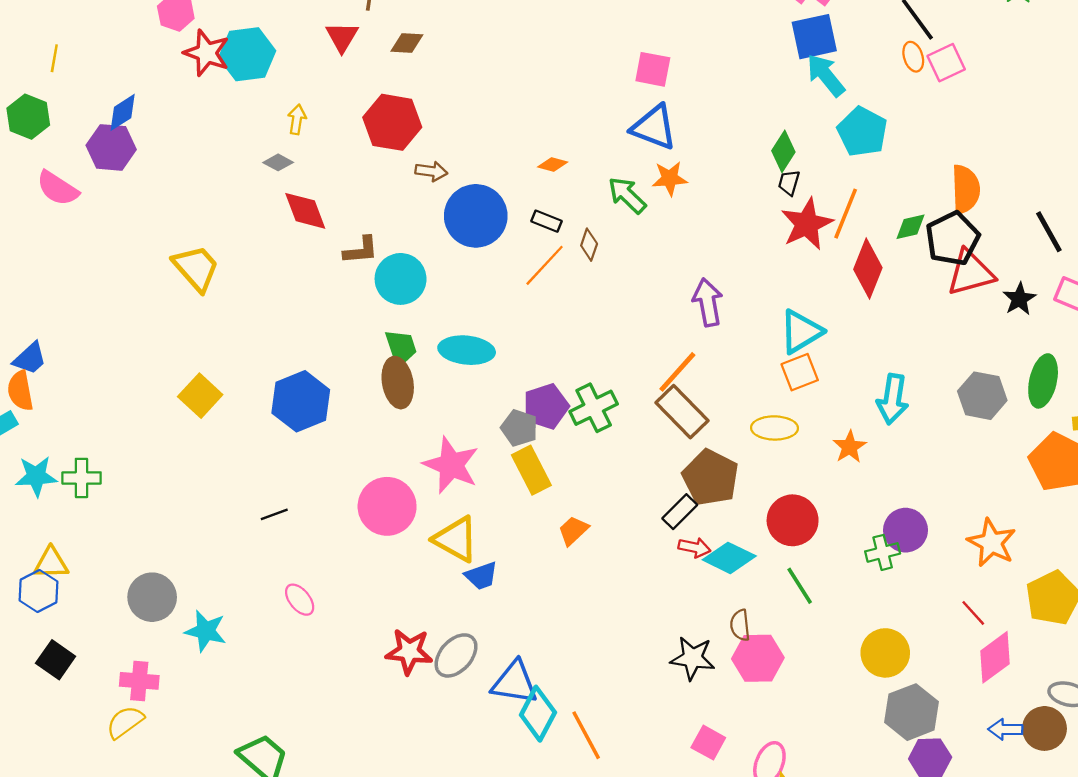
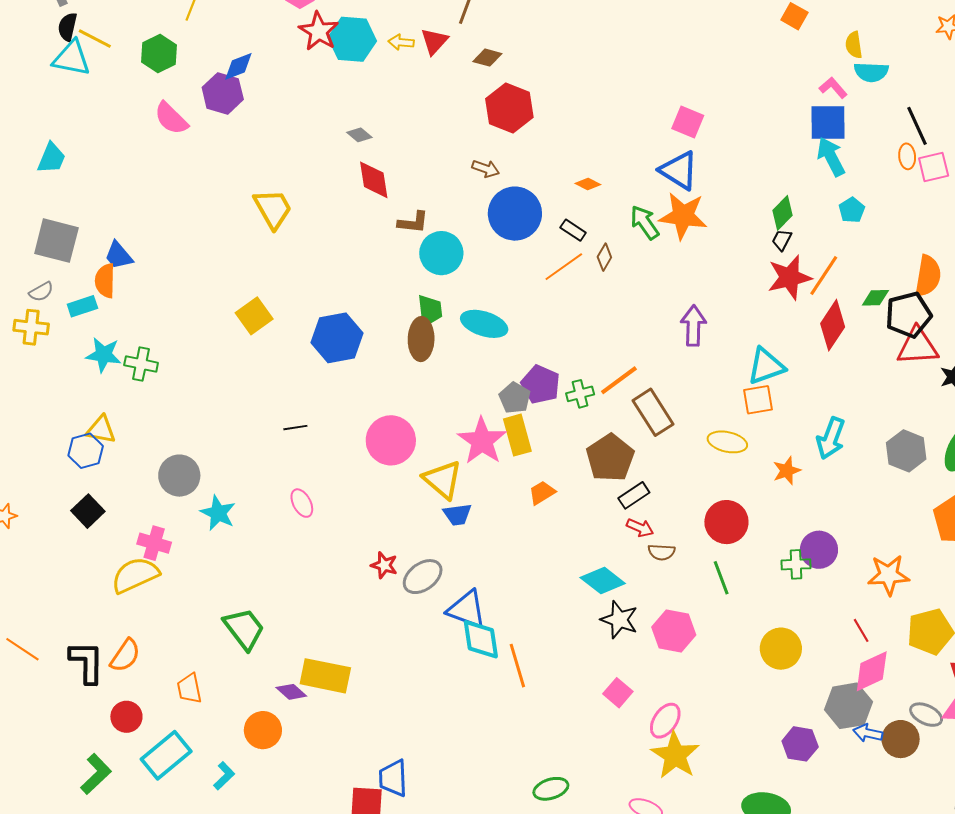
yellow arrow: (297, 119) -> (401, 42), moved, turned -105
red hexagon: (392, 122) -> (509, 108), moved
cyan pentagon: (862, 132) -> (852, 210), size x0.6
orange star: (670, 178) -> (683, 216), size x1.6
blue trapezoid: (30, 358) -> (119, 255), turned 80
orange line: (677, 372) -> (619, 380), moved
purple pentagon: (546, 406) -> (541, 384), turned 30
green cross: (594, 408) -> (580, 394), size x0.7
pink star: (451, 465) -> (482, 441), moved
brown pentagon: (710, 478) -> (610, 458), moved
orange star: (992, 543) -> (889, 575), turned 30
cyan diamond: (729, 558) -> (603, 581), moved
brown semicircle: (740, 625) -> (662, 552), moved, turned -92
red star: (409, 652) -> (384, 565), size x0.7
gray hexagon: (912, 712) -> (848, 706), moved
cyan diamond: (538, 714) -> (481, 639), turned -48
yellow semicircle: (125, 722) -> (135, 575), size x1.4

